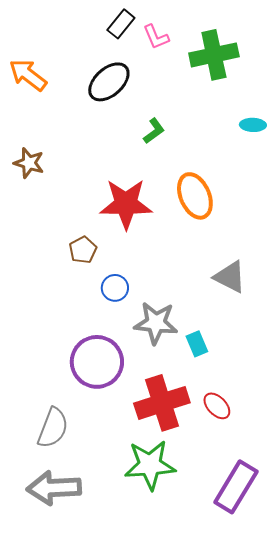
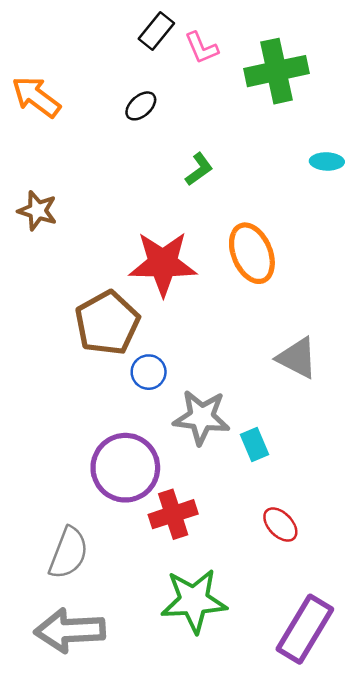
black ellipse: (109, 82) -> (141, 106), size x0.6
brown pentagon: (83, 250) -> (107, 323), size x1.8
red cross: (162, 403) -> (173, 514), moved, size x0.7

